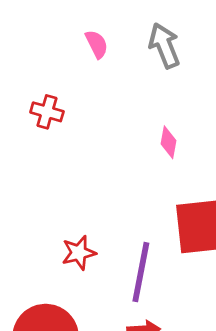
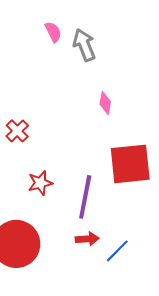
gray arrow: (164, 46) -> (84, 45), moved
red cross: (47, 112) -> (17, 131), moved, turned 30

